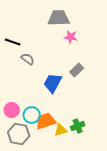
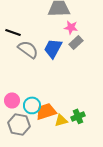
gray semicircle: (28, 59) -> (28, 49), size x1.5
gray rectangle: (77, 70) -> (76, 42), moved
blue trapezoid: (53, 83) -> (53, 48), moved

